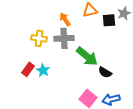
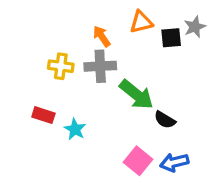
red rectangle: (28, 69) -> (43, 115), turned 72
cyan star: (43, 70) -> (75, 129), moved

